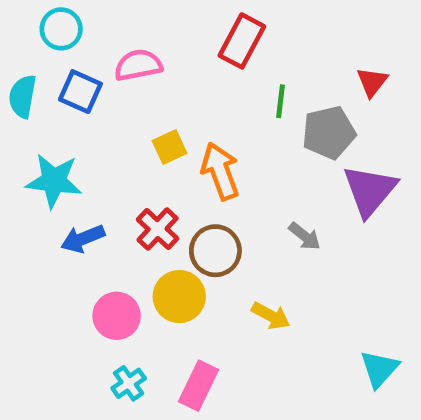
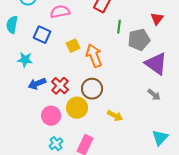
blue square: (80, 92) -> (42, 35), moved
cyan star: (54, 181) -> (25, 60), size x0.7
purple triangle: (370, 190) -> (156, 64), turned -35
red cross: (158, 229) -> (60, 86), moved
gray arrow: (305, 236) -> (154, 95), moved

